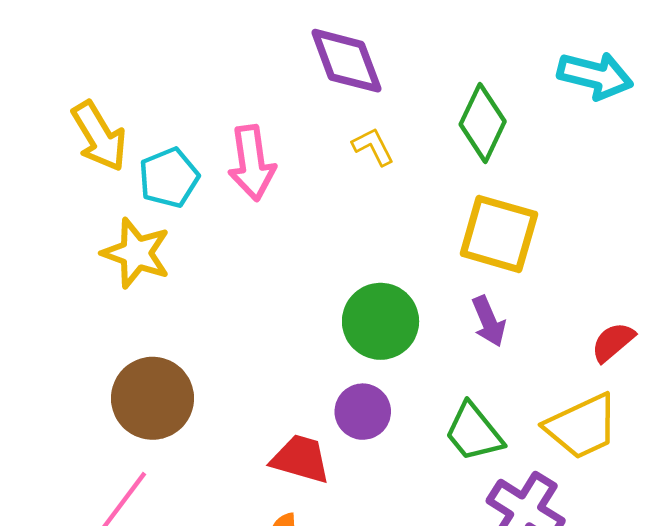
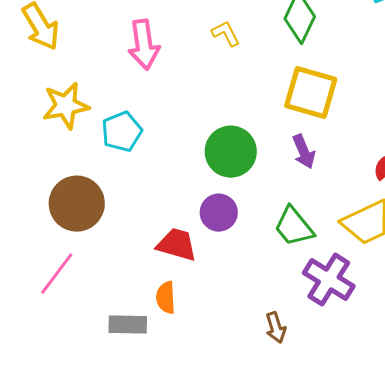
cyan pentagon: (169, 178) -> (122, 132), moved
yellow star: (136, 253) -> (66, 106), turned -30

